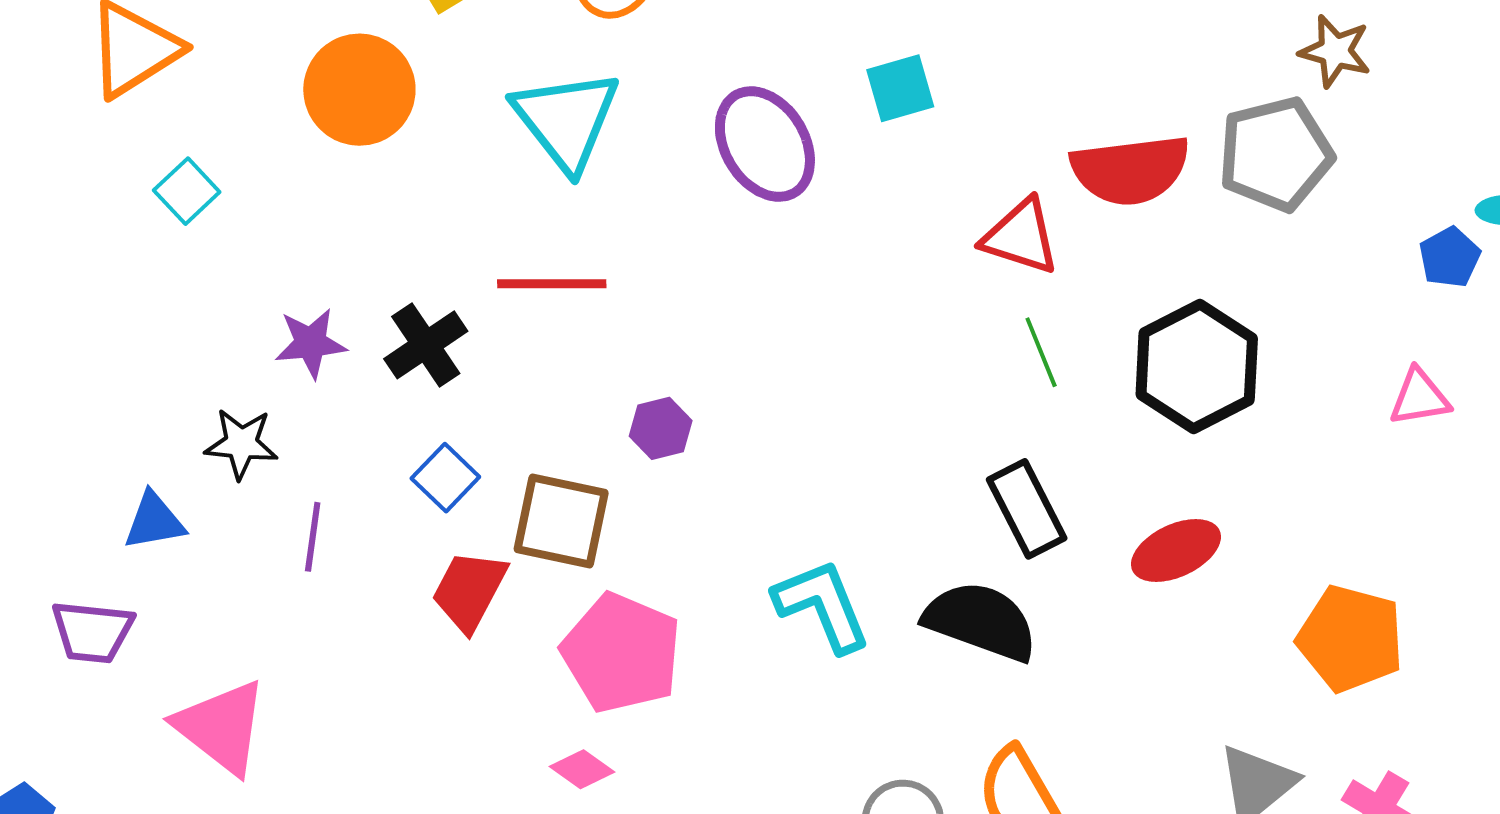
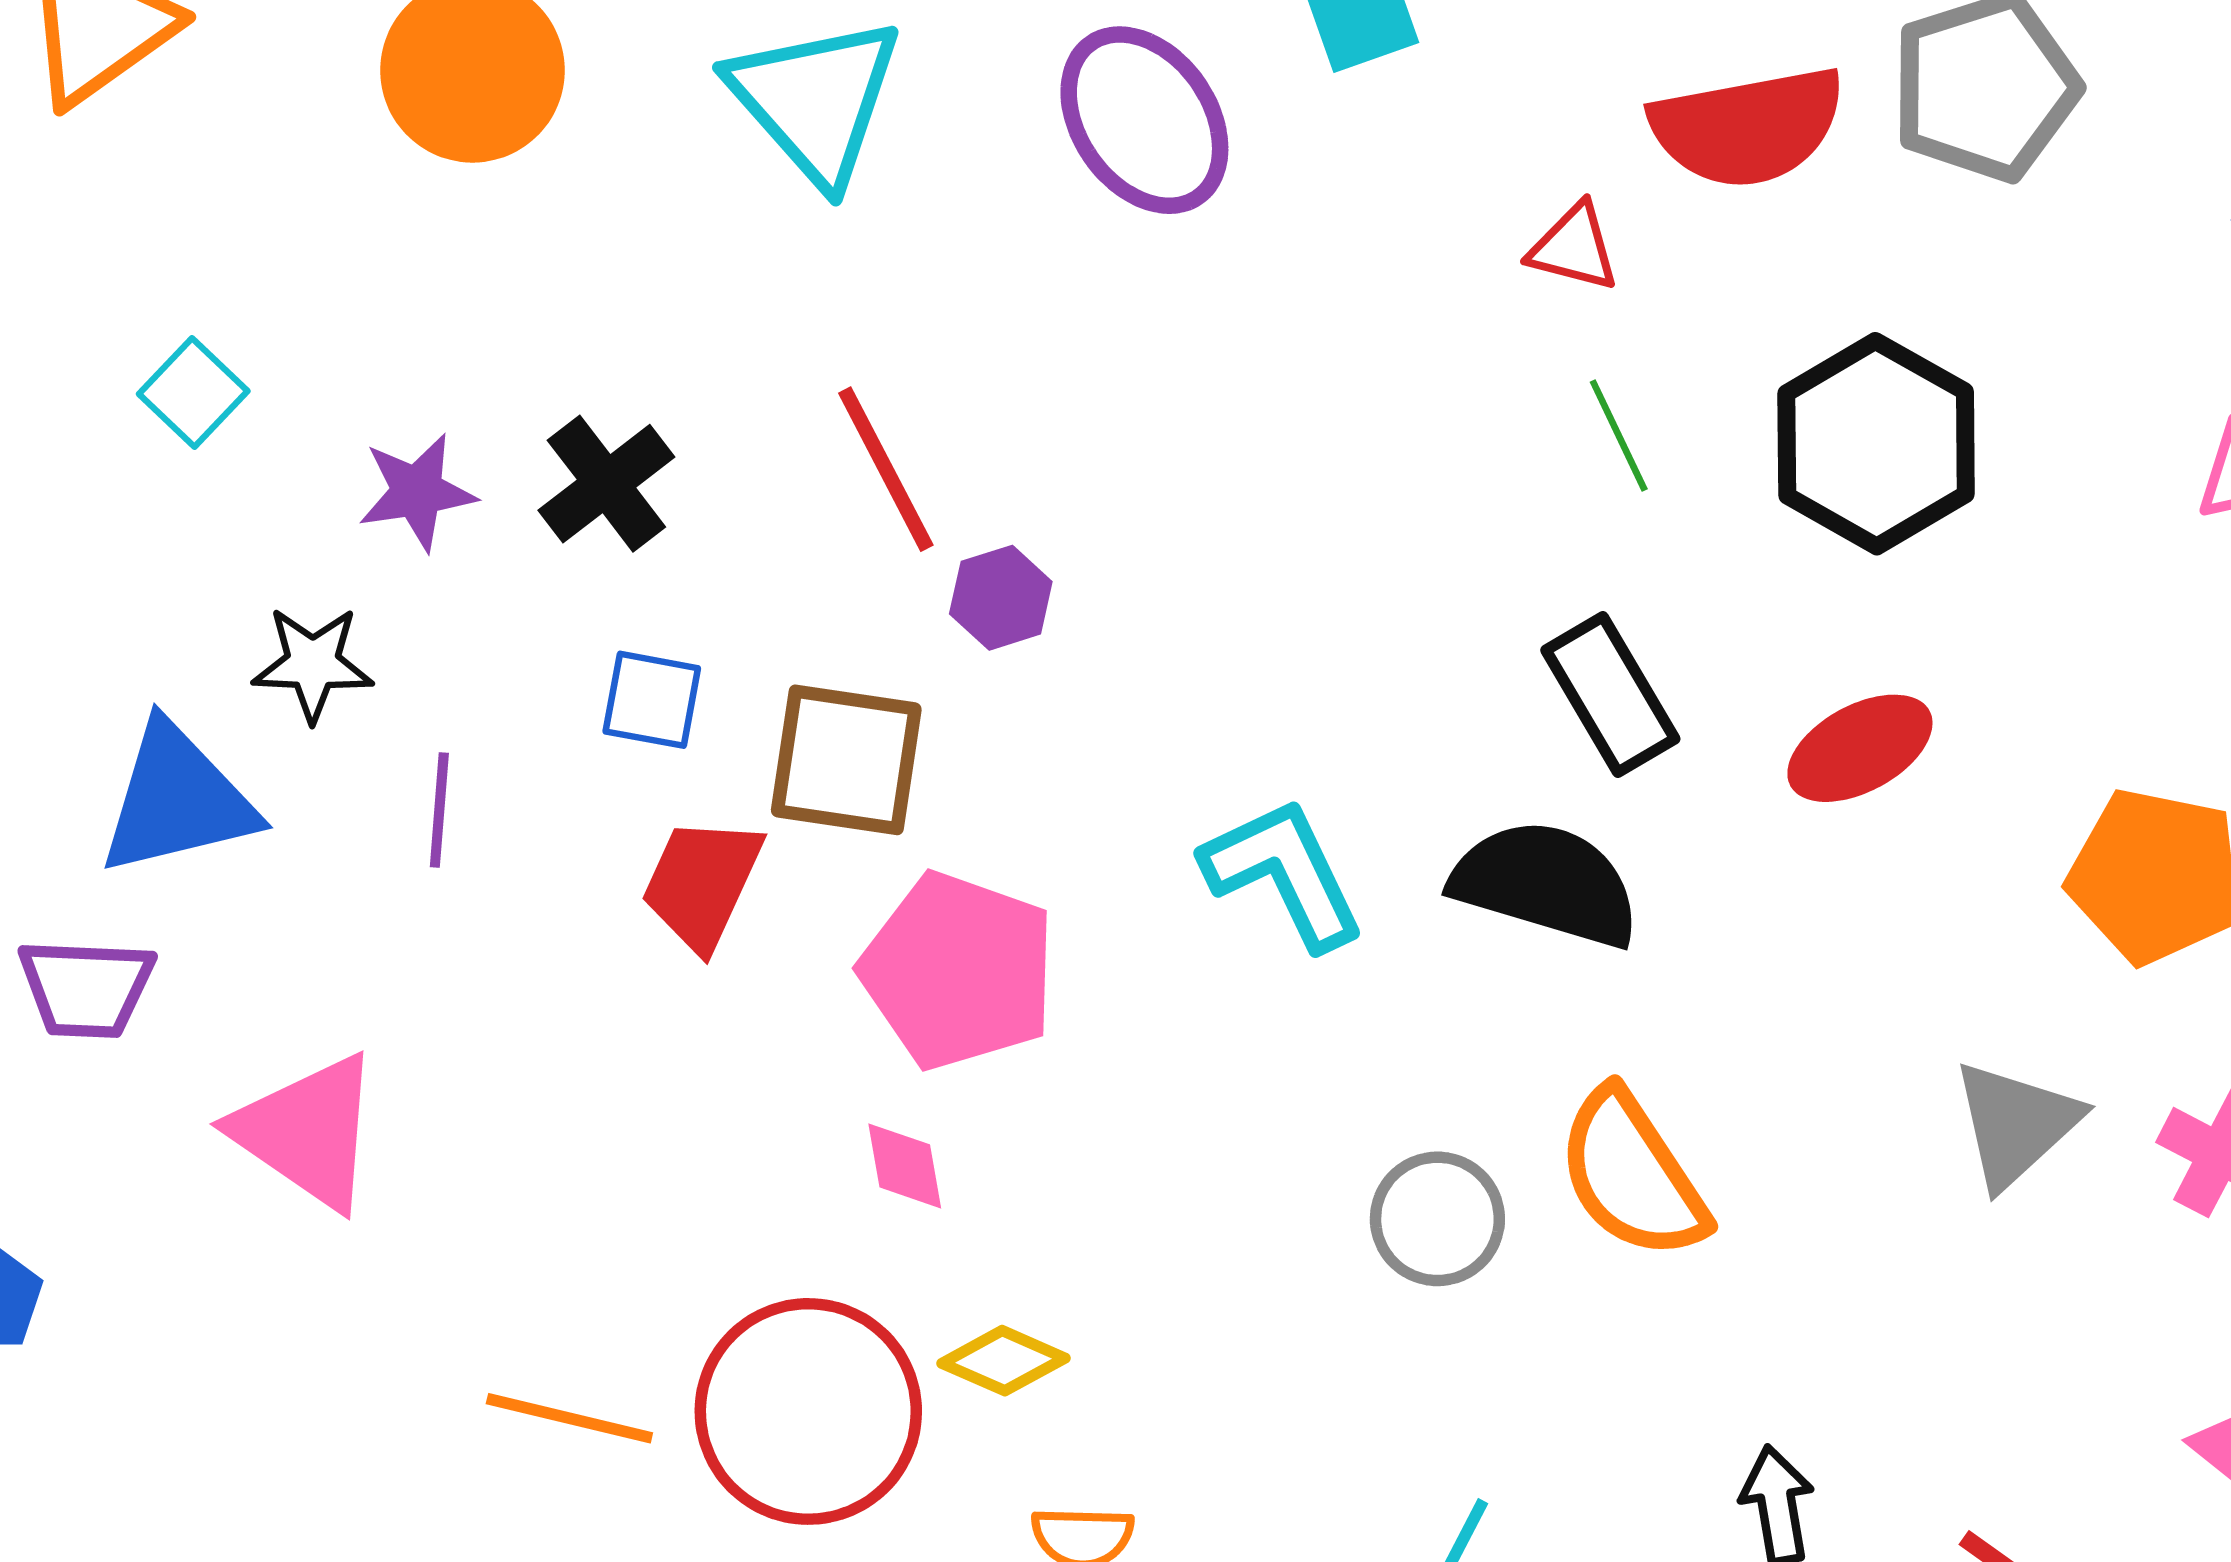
cyan square: (187, 191) -> (193, 393), moved
red triangle: (1021, 237) -> (1574, 248), size x0.7
red line: (552, 284) -> (886, 469), moved, turned 66
blue square: (445, 478) -> (652, 700), turned -30
blue triangle: (154, 521) -> (177, 800), size x1.6
pink diamond: (582, 769) -> (905, 1166), turned 48

